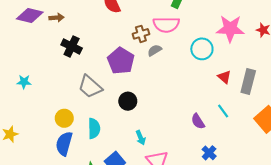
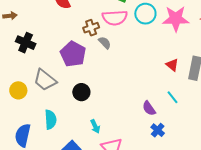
cyan circle: (202, 49) -> (145, 14), moved
gray semicircle: (155, 50) -> (105, 43), turned 80
yellow circle: (64, 118) -> (18, 90), moved
blue cross: (209, 153) -> (158, 130), moved

